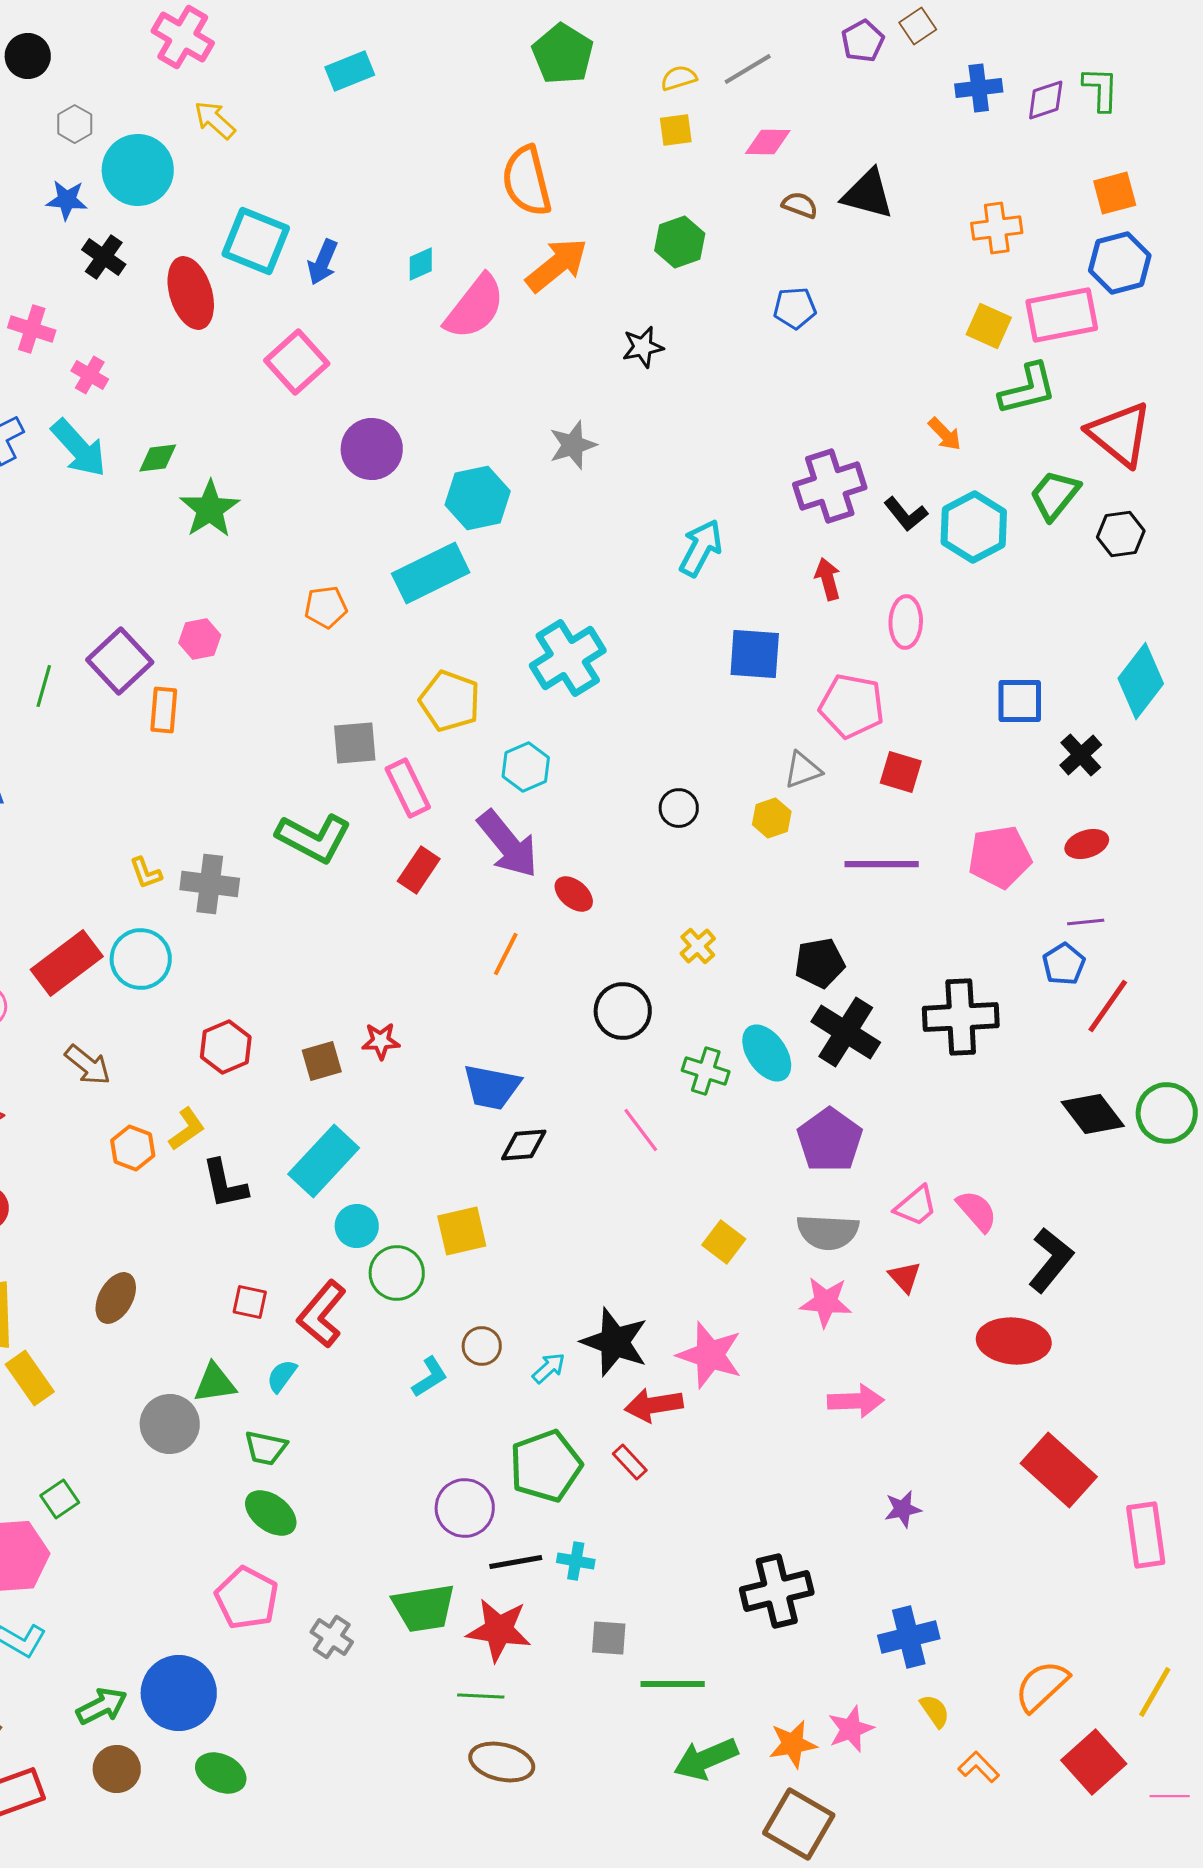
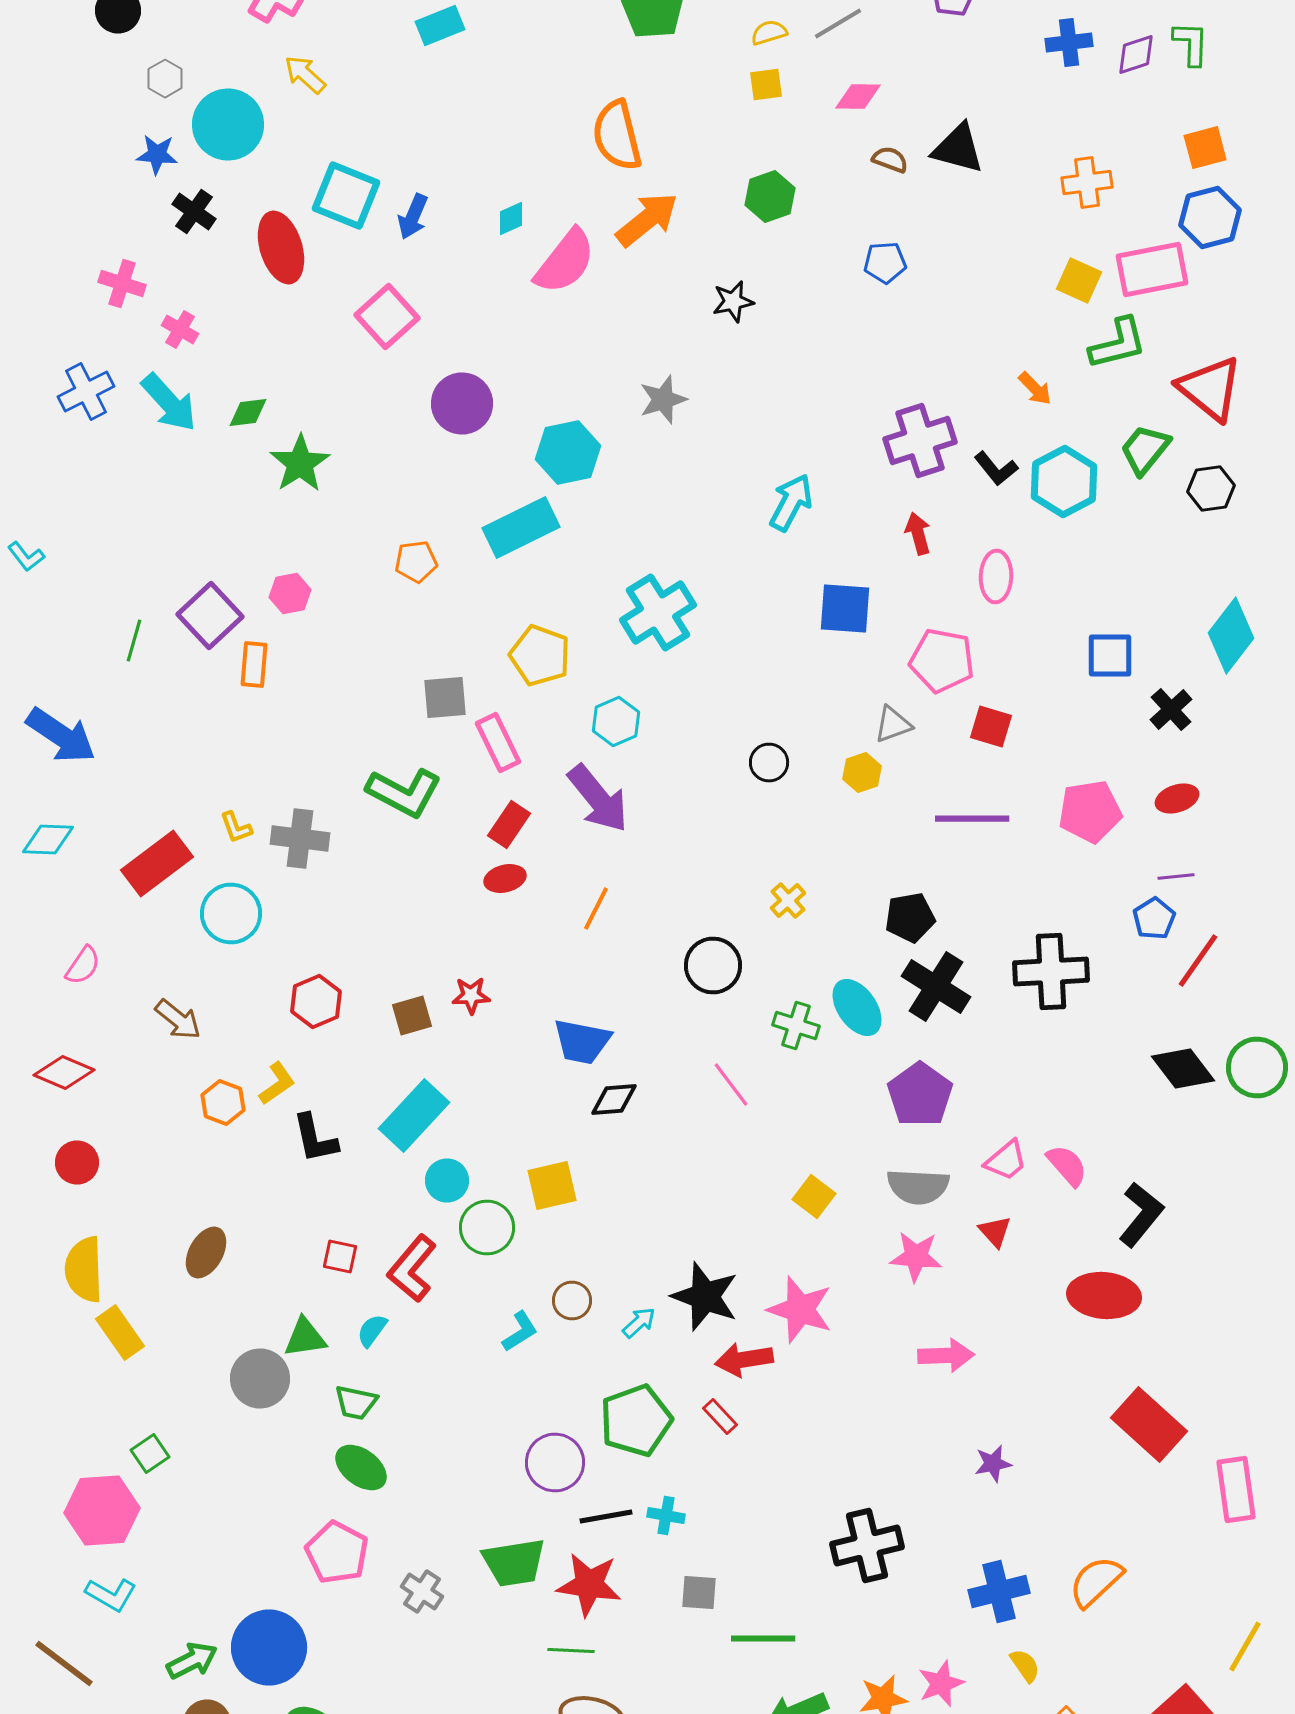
red ellipse: (574, 894) -> (505, 878), moved, turned -54
red rectangle: (67, 963) -> (157, 864), moved
orange semicircle: (1042, 1686) -> (1096, 1582), moved

